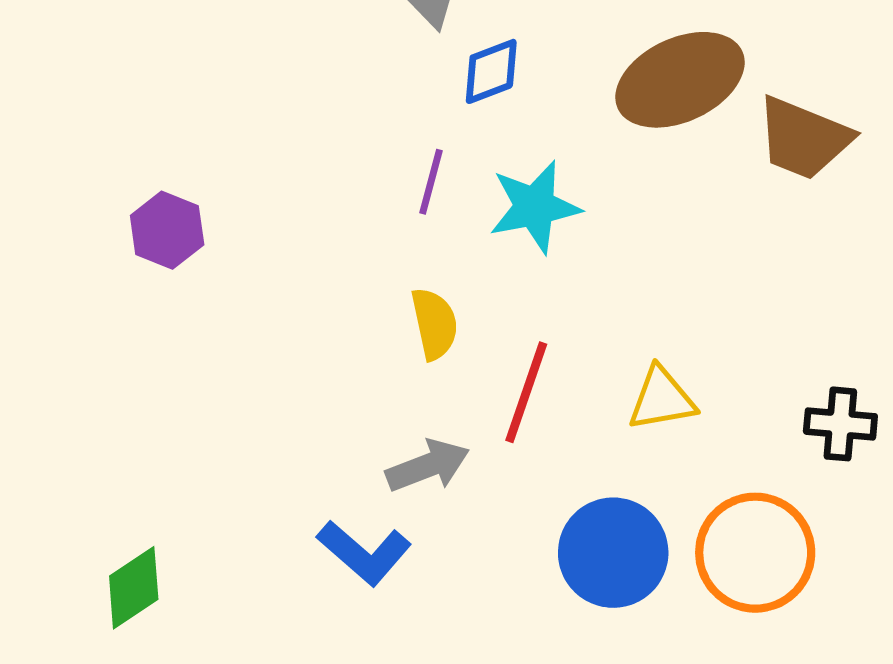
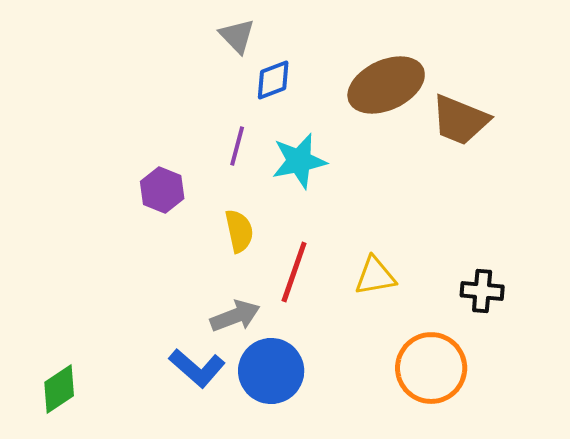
purple hexagon: (167, 230) -> (162, 190), moved
blue circle: (613, 553) -> (271, 371), moved

